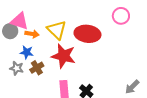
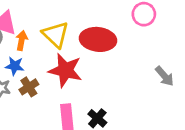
orange arrow: (32, 34) -> (22, 40), turned -88
gray arrow: (132, 87) -> (165, 76), moved, turned -84

